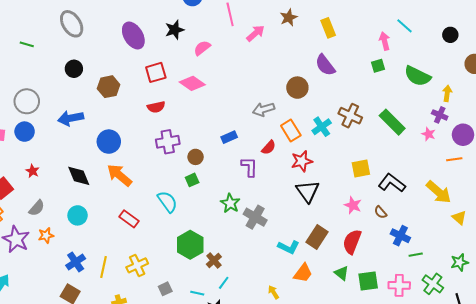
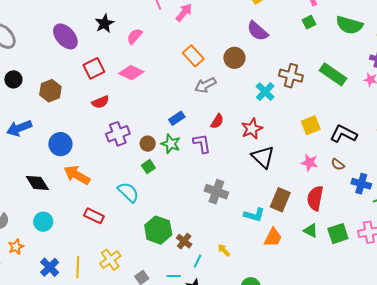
orange rectangle: (291, 131) -> (193, 56), moved
green star: (230, 203) -> (171, 144), moved
yellow arrow: (273, 292) -> (224, 250), moved

